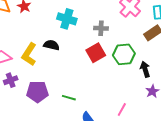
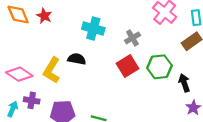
gray cross: (101, 28) -> (132, 38), turned -32
purple cross: (11, 80) -> (32, 100), turned 32

